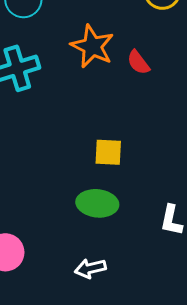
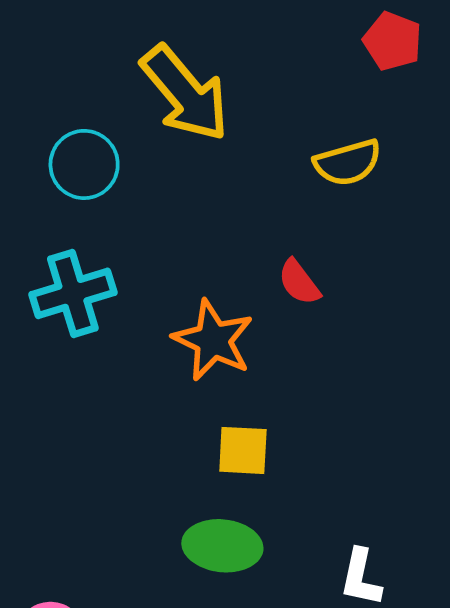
orange star: (92, 46) -> (213, 340), moved

